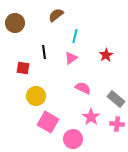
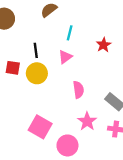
red star: (106, 55) -> (104, 45), moved
pink semicircle: (83, 88) -> (78, 90), turned 56
yellow circle: (36, 96) -> (37, 73), moved

